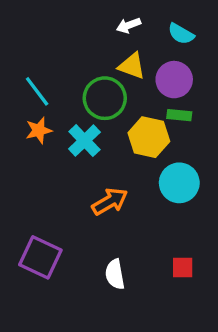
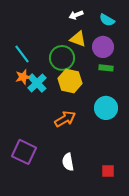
yellow hexagon: (149, 137) -> (70, 81), moved
cyan cross: (84, 141) -> (37, 83), moved
red square: (183, 268) -> (108, 171), moved

